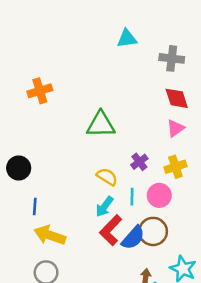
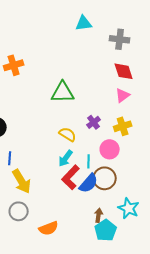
cyan line: (132, 197) -> (89, 161), moved
yellow arrow: (50, 235) -> (22, 181), turned -140

